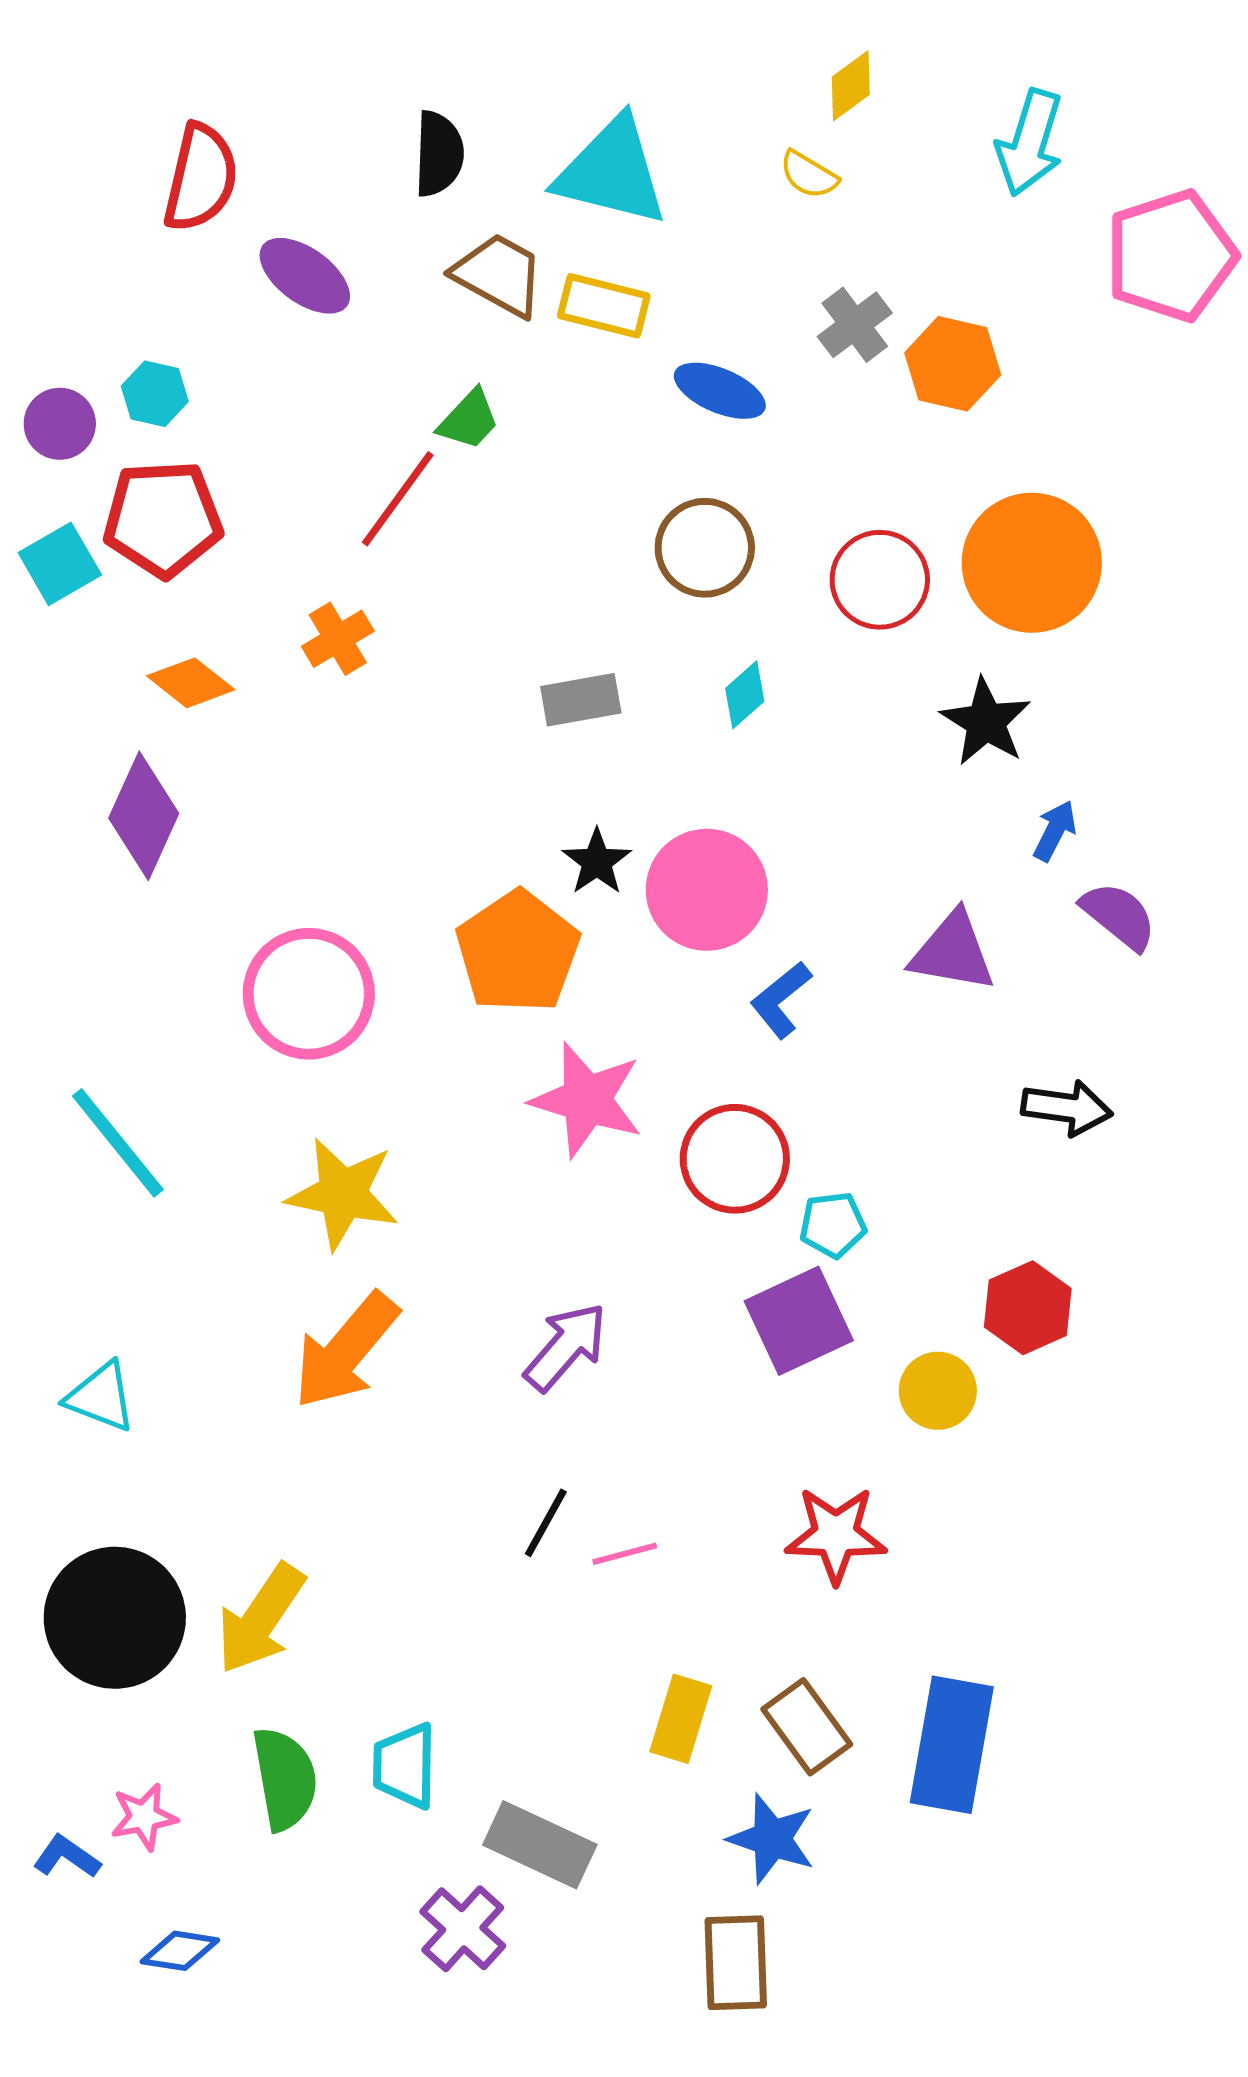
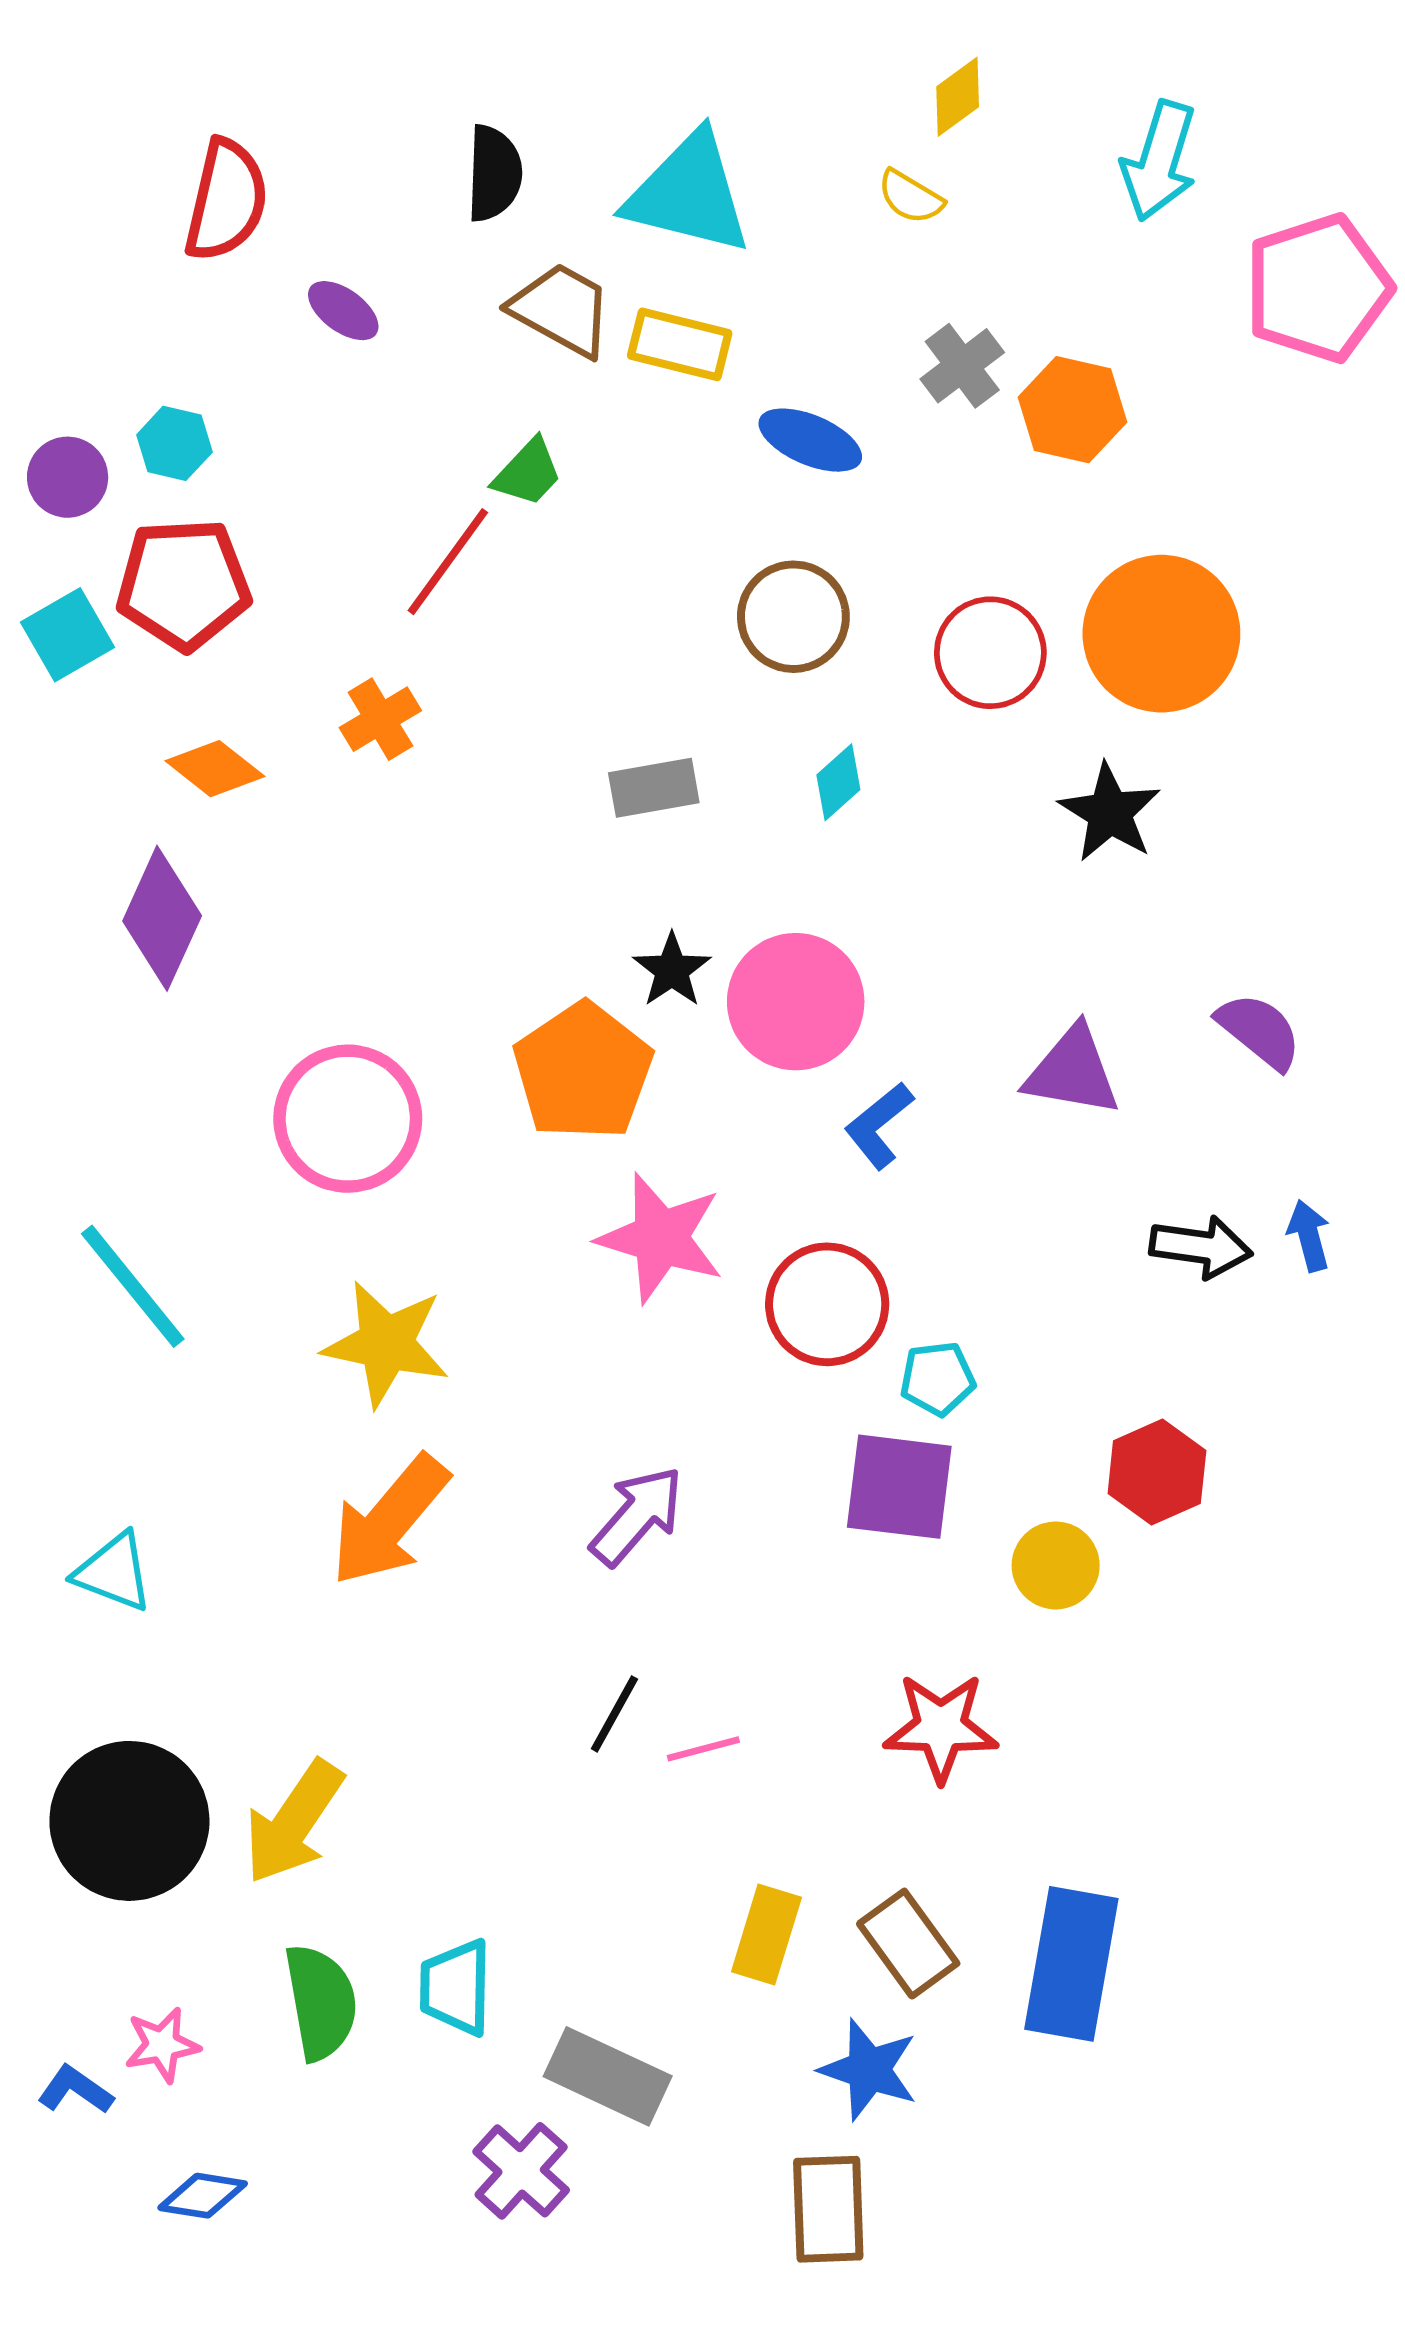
purple ellipse: (305, 276) -> (343, 311), size x0.7
blue arrow: (1055, 831) -> (1309, 1236), moved, turned -42
purple square: (799, 1321) -> (899, 1487), turned 32

